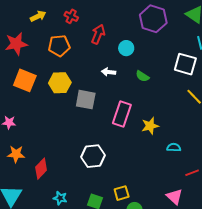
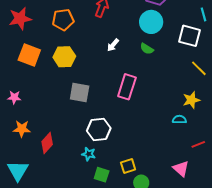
cyan circle: (126, 48) -> (151, 22), moved, size x1.5
white arrow: (109, 72) -> (113, 45), turned -56
gray square: (86, 100) -> (80, 93), moved
yellow star: (150, 126) -> (191, 100), moved
cyan star: (60, 198) -> (89, 154), moved

